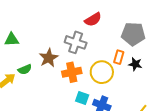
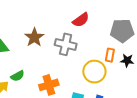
brown star: (49, 58) -> (34, 37), moved
orange cross: (72, 72) -> (49, 85), moved

